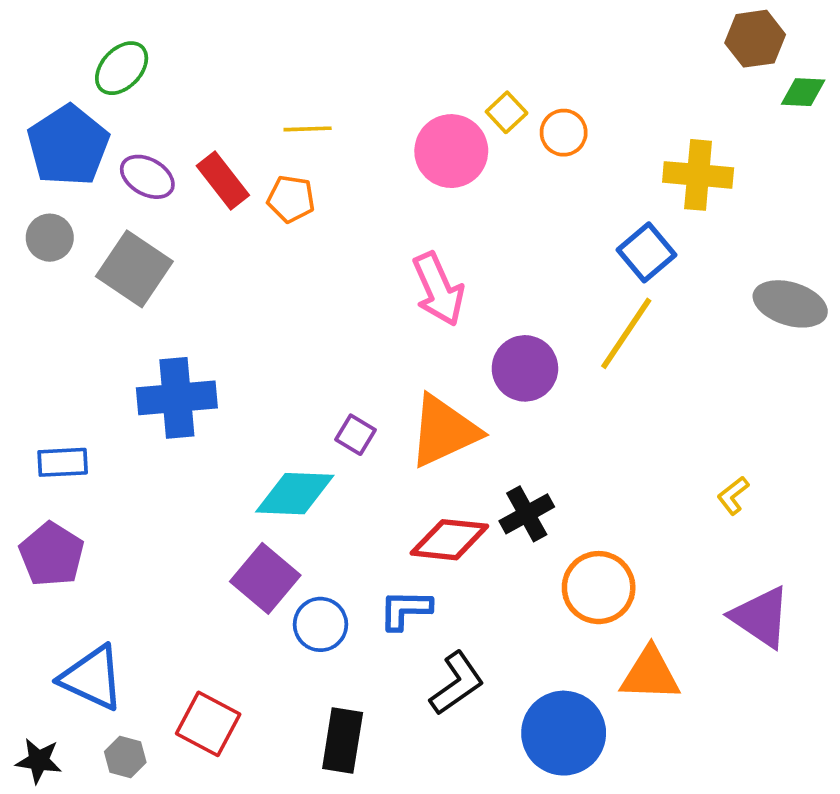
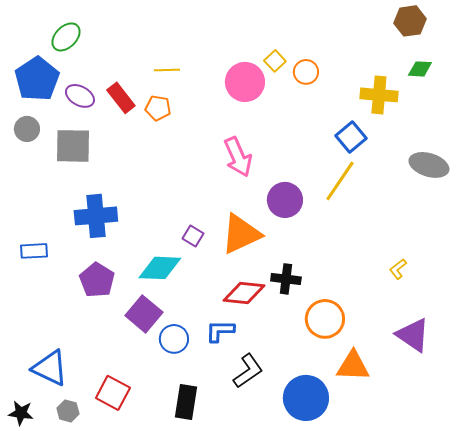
green diamond: (803, 92) -> (420, 69), moved
gray square: (134, 269) -> (73, 146), turned -33
black cross: (527, 514) -> (286, 279), turned 36
purple pentagon: (52, 554) -> (97, 280), moved

